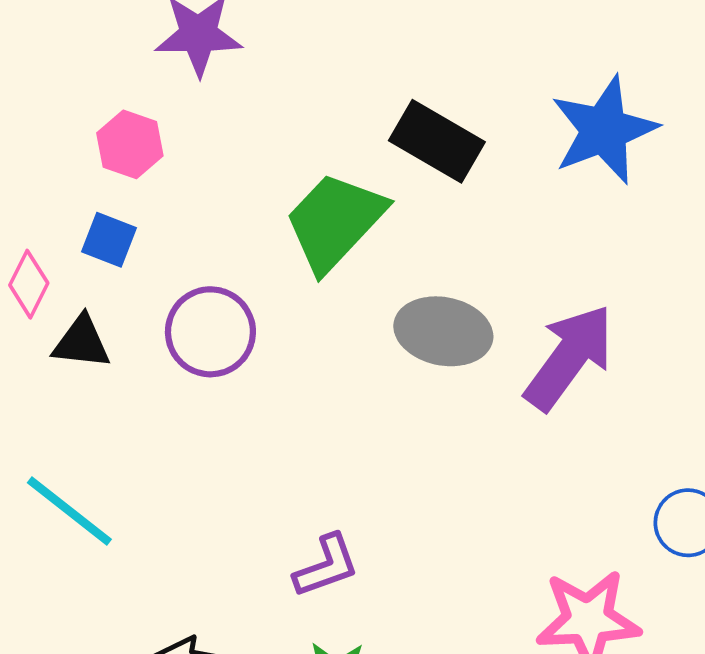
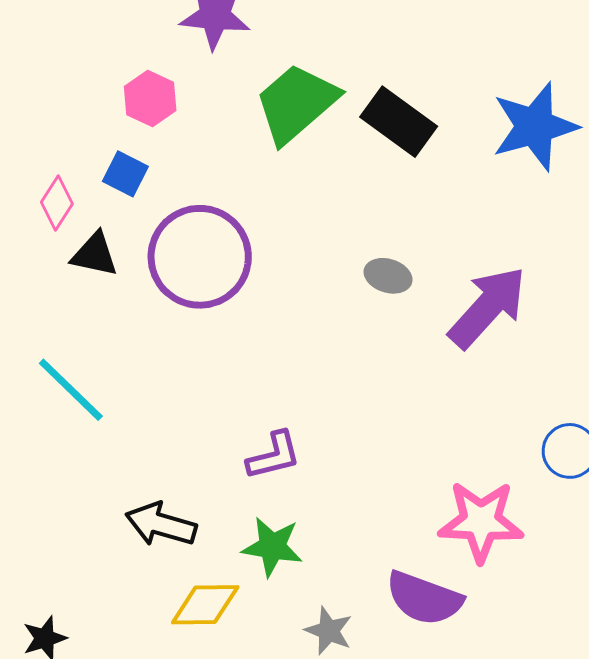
green trapezoid: (335, 222) -> (296, 103), moved
gray ellipse: (443, 331) -> (388, 276), size x0.6
purple circle: (210, 332) -> (200, 257), size x1.4

